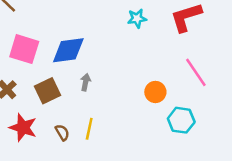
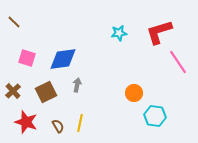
pink square: (24, 49) -> (27, 58), size x0.7
pink line: (196, 72) -> (178, 62), moved

